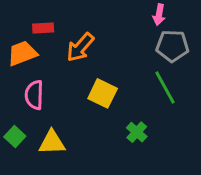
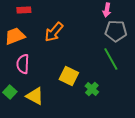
red rectangle: (43, 28) -> (24, 10), moved
yellow square: (103, 93) -> (69, 76), moved
yellow triangle: (52, 142) -> (35, 96), turned 30

